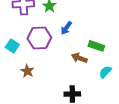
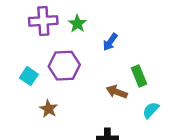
blue arrow: (66, 28) -> (110, 42), moved
green rectangle: (96, 46) -> (139, 76), turned 49

